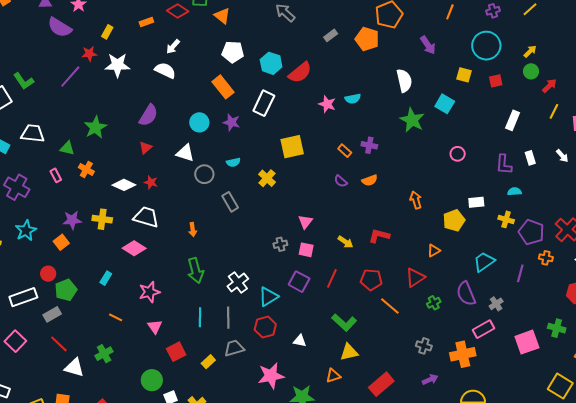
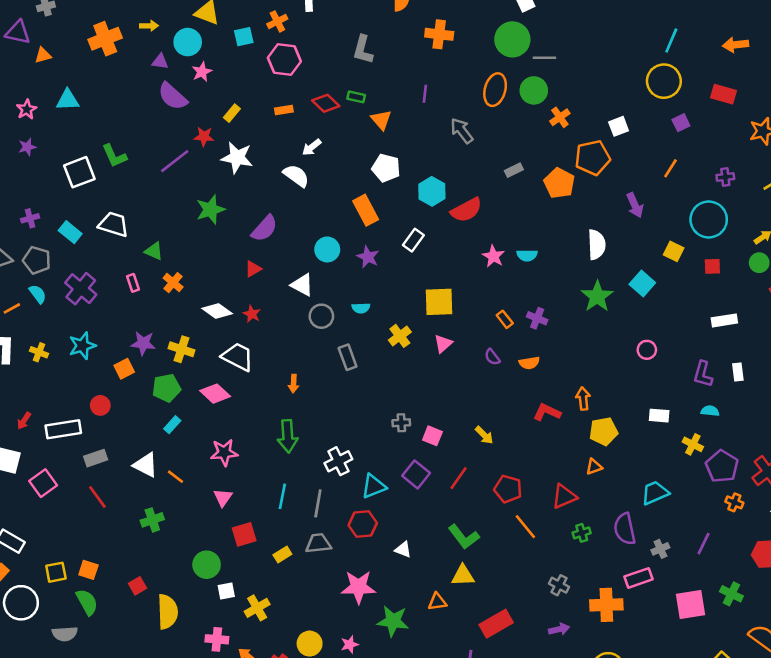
white rectangle: (264, 103) -> (413, 240), size x0.7
white rectangle: (513, 120) -> (724, 320), turned 48
green star: (95, 127) -> (210, 210), moved
yellow pentagon: (454, 220) -> (603, 431), moved
pink triangle: (305, 222) -> (443, 344), moved
red L-shape: (379, 236) -> (547, 412), moved
purple line: (520, 273) -> (704, 544), moved
green pentagon: (66, 290) -> (166, 388), moved
white triangle: (74, 368) -> (145, 465), moved

